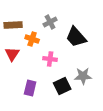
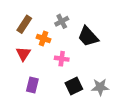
brown rectangle: (13, 25) -> (24, 24), turned -54
gray star: (83, 76) -> (100, 87), moved
purple rectangle: (30, 88) -> (32, 85), moved

